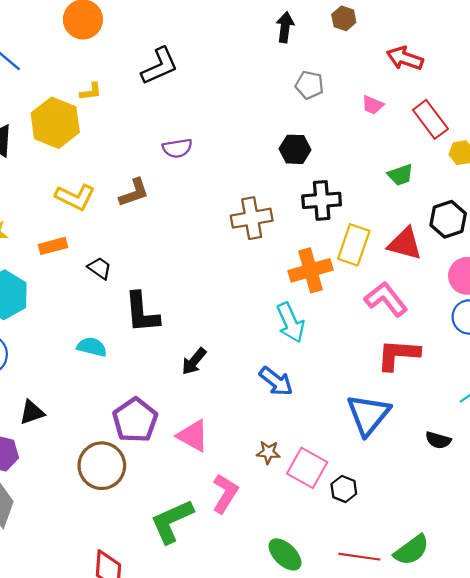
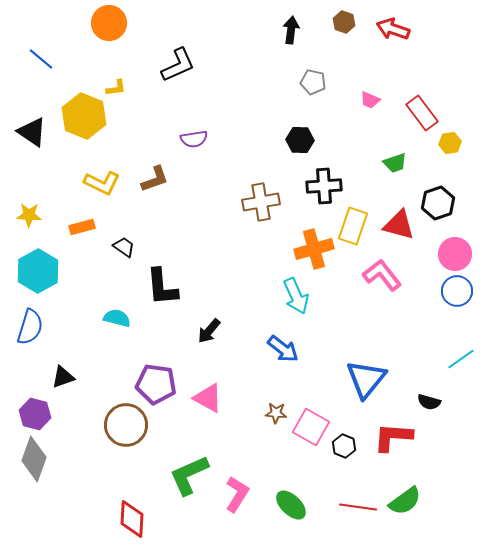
red arrow: (405, 58) -> (393, 29), moved
red L-shape: (398, 355) -> (393, 437), moved
purple pentagon: (135, 420) -> (156, 384), turned -30
pink L-shape: (225, 493) -> (237, 494), moved

